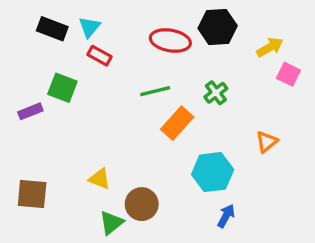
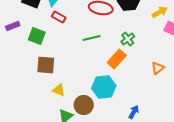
purple rectangle: (30, 111) -> (13, 26), moved
orange rectangle: (177, 123) -> (117, 59), moved
cyan hexagon: (213, 172) -> (104, 87), moved
brown square: (32, 194) -> (46, 65), moved

